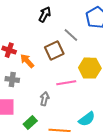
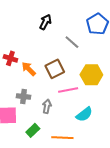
brown square: (54, 50) -> (55, 69), moved
gray cross: (12, 80) -> (23, 97), moved
cyan semicircle: (87, 119) -> (84, 114), moved

